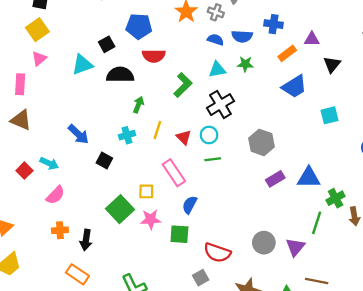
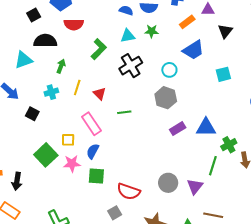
cyan triangle: (82, 65) -> (23, 60), moved
cyan circle: (209, 135) -> (169, 70), moved
blue semicircle: (190, 205) -> (93, 151), moved

